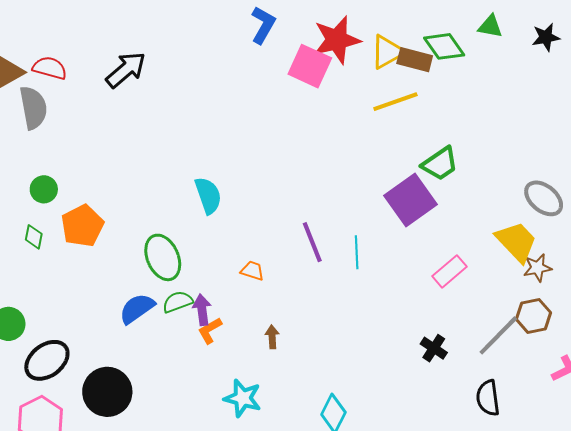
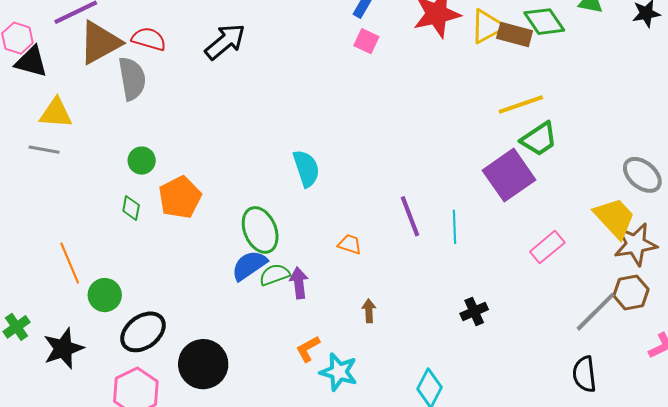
pink square: (310, 66) -> (366, 41), moved, size x0.6
yellow line: (395, 102) -> (521, 105), moved
brown star: (537, 268) -> (635, 244), size x1.5
blue semicircle: (137, 309) -> (249, 265), moved
orange L-shape: (210, 330) -> (308, 349), moved
black cross: (434, 348) -> (474, 311), moved, turned 32

